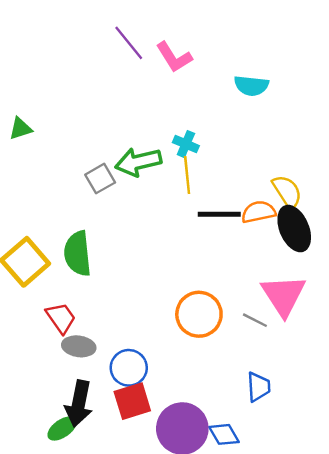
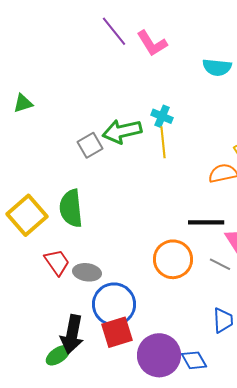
black line: (219, 214) -> (206, 222), moved
gray ellipse: (79, 346) -> (87, 272), moved
blue circle: (129, 368) -> (114, 304), size x1.4

